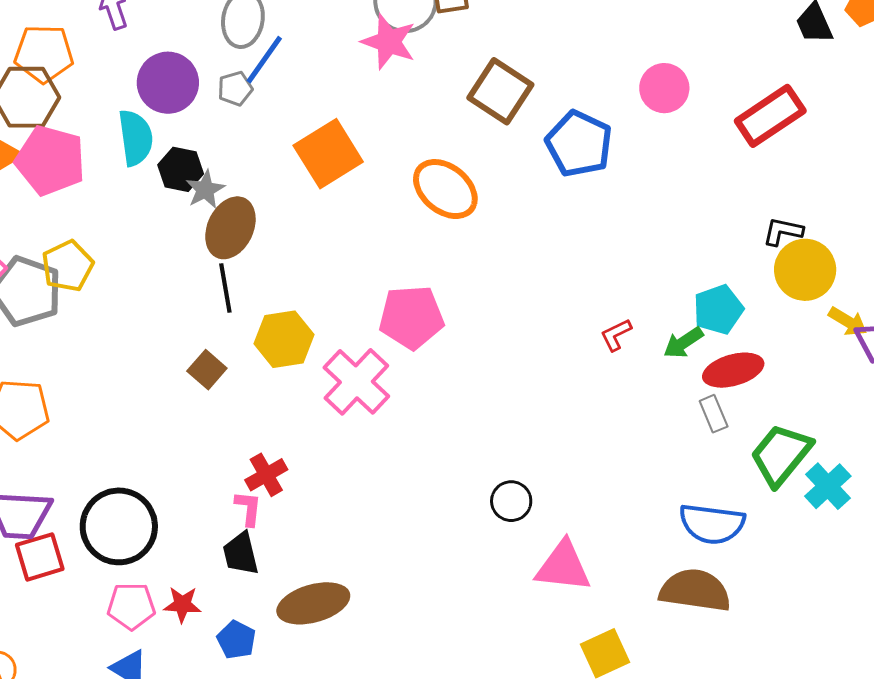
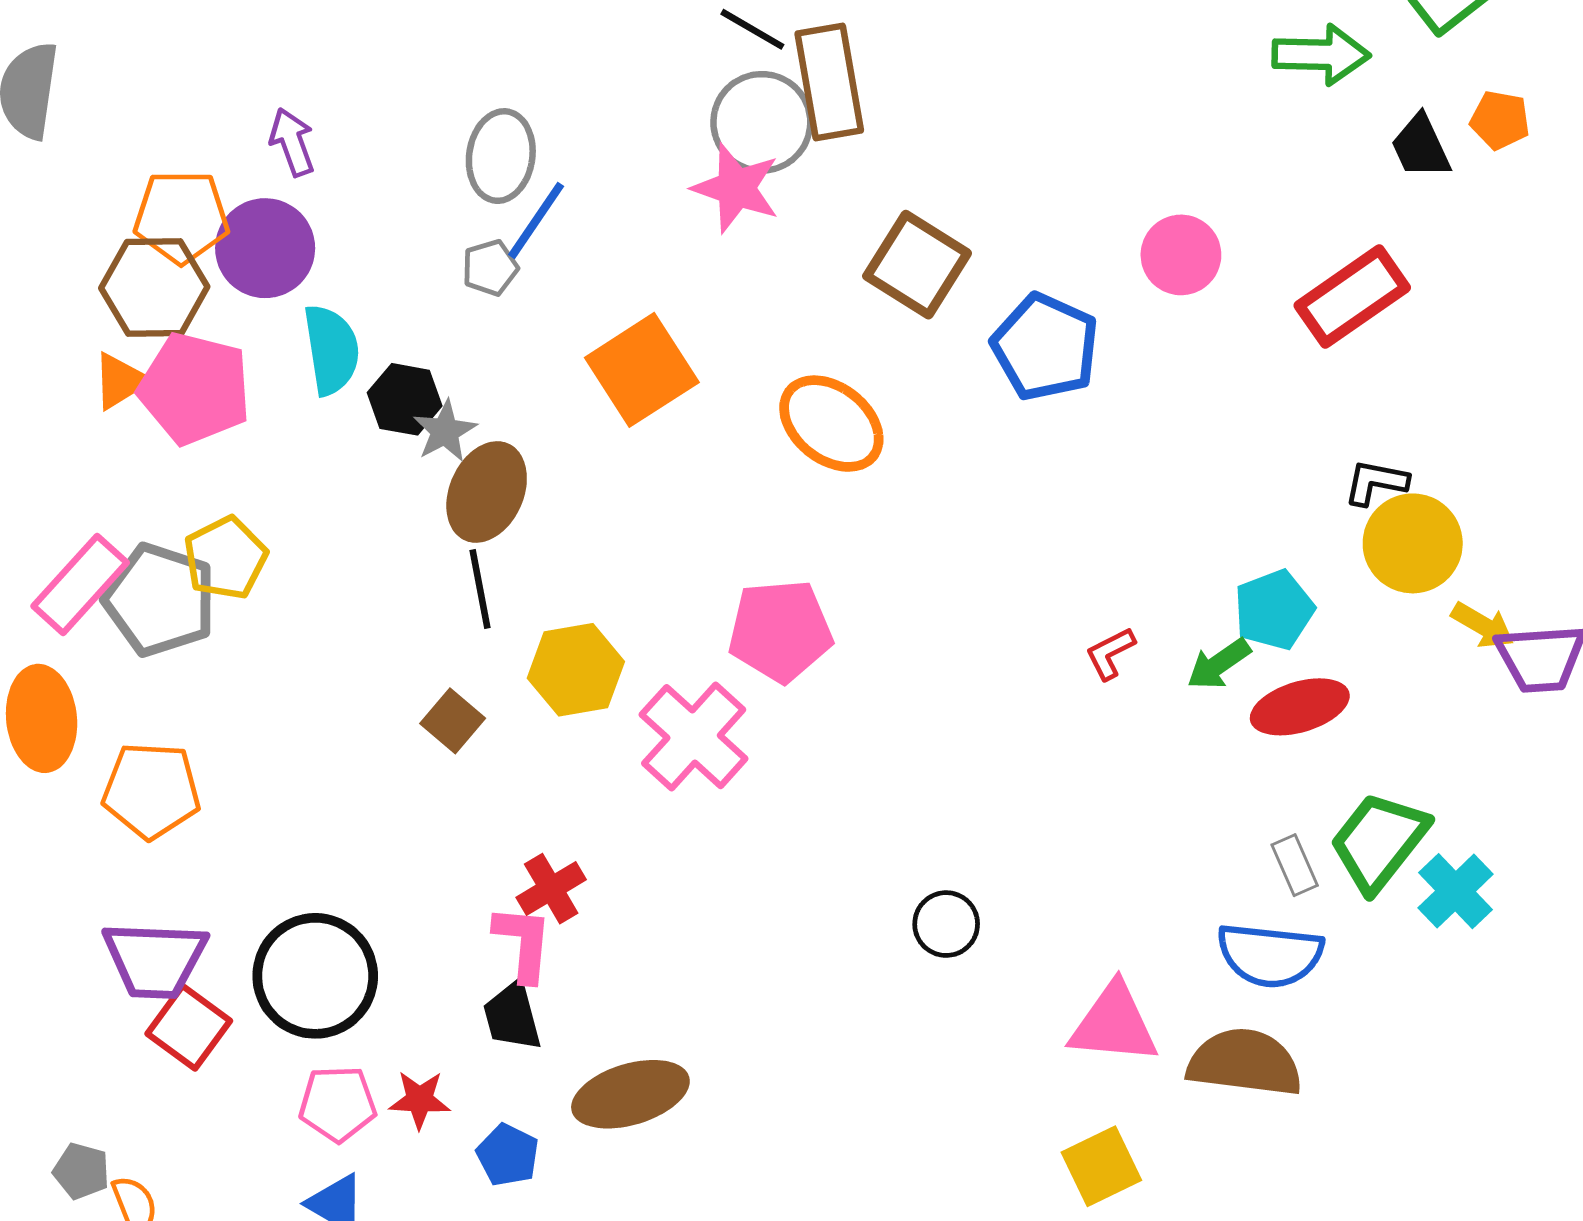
purple circle: (168, 83) -> (265, 248), moved
gray rectangle: (714, 414) -> (1295, 865), moved
pink L-shape: (248, 508) -> (523, 943), size x1.4
red square: (40, 557) -> (189, 1027), turned -36
pink triangle: (563, 567) -> (1114, 1024), moved

